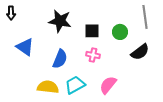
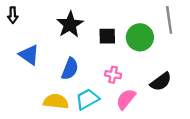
black star: (60, 21) -> (70, 24), turned 30
green circle: (120, 32) -> (140, 37), size x1.5
black semicircle: (140, 52) -> (161, 82), moved
pink cross: (93, 55) -> (113, 75), moved

